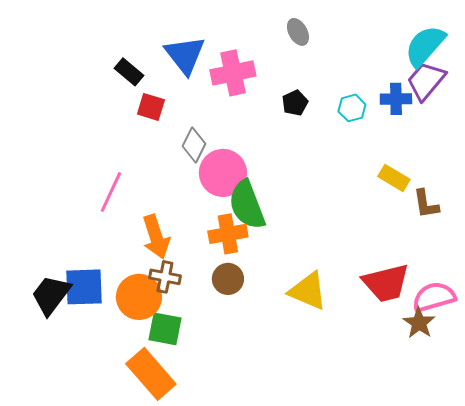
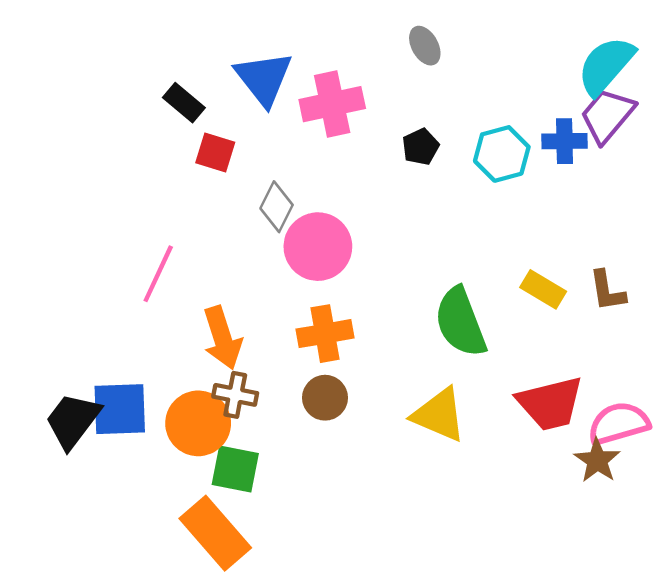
cyan hexagon: (352, 108) -> (502, 154), size x1.4
yellow rectangle: (394, 178) -> (543, 289), moved
green semicircle: (247, 205) -> (460, 322), moved

